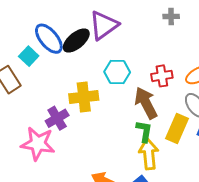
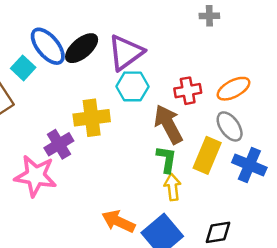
gray cross: (171, 16) -> (209, 16), moved
purple triangle: (104, 25) -> (126, 53), moved
yellow arrow: (149, 154) -> (173, 187), size x0.7

